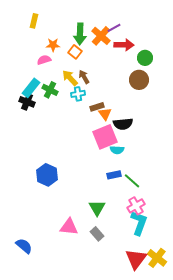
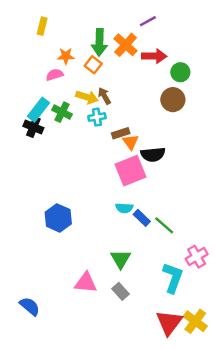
purple line: (114, 28) -> (148, 21), moved
yellow arrow: (70, 78) -> (87, 97), turned 150
cyan semicircle: (117, 150) -> (124, 208), moved
blue rectangle: (114, 175) -> (142, 218), turned 56
pink cross: (136, 206) -> (197, 257), moved

